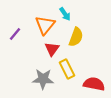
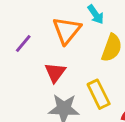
red triangle: (52, 49) -> (55, 72), moved

